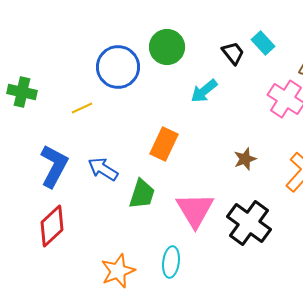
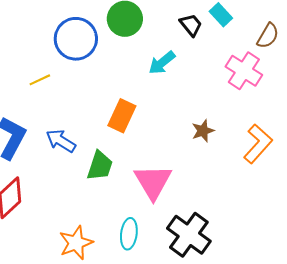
black cross: (249, 223) -> (189, 235), moved

